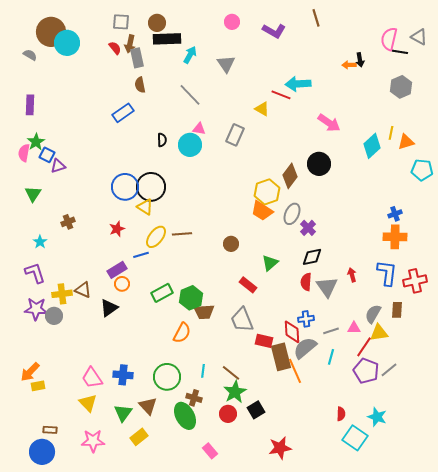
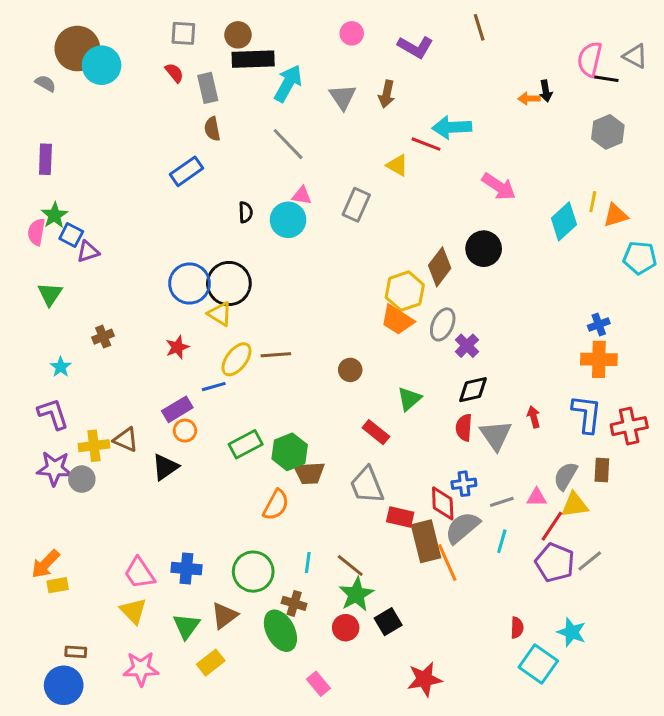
brown arrow: (130, 44) -> (387, 94), moved
cyan arrow: (190, 55) -> (288, 83), size x1.4
brown triangle: (148, 406) -> (224, 616), turned 36

